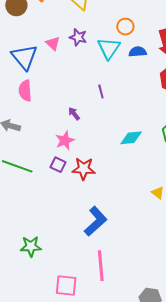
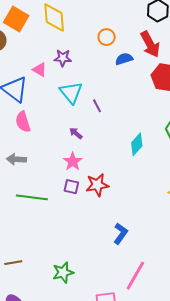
cyan triangle: (109, 48) -> (71, 92), moved
cyan diamond: (131, 138) -> (137, 144), turned -30
blue L-shape: (96, 221) -> (121, 234), size x0.7
pink line: (101, 266) -> (135, 276), turned 48

